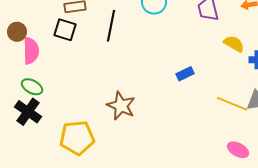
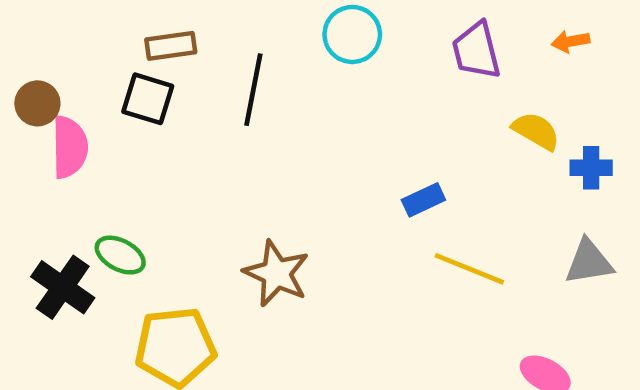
green ellipse: (32, 87) -> (120, 255), moved
yellow line: (232, 104) -> (469, 269), moved

